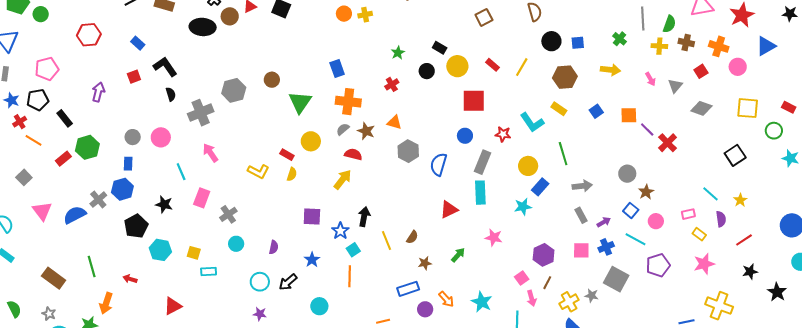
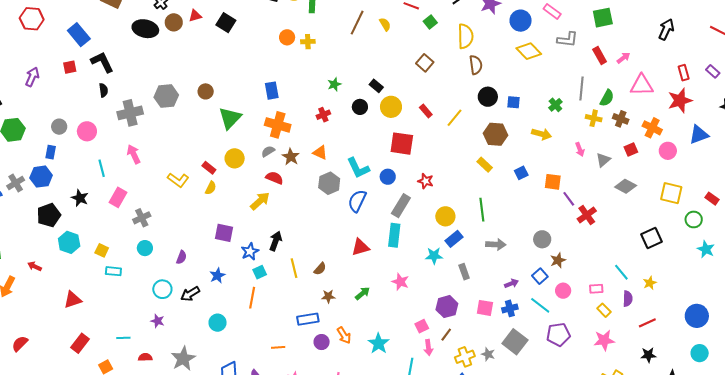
brown square: (484, 17) -> (425, 63), turned -30
blue rectangle: (138, 43) -> (79, 35), size x1.6
cyan L-shape: (532, 122) -> (358, 168), moved
gray rectangle: (581, 215) -> (464, 272), moved

